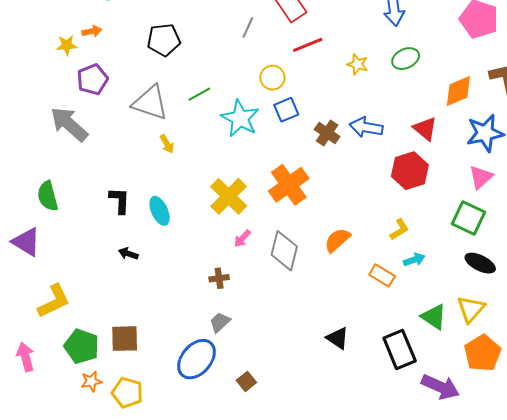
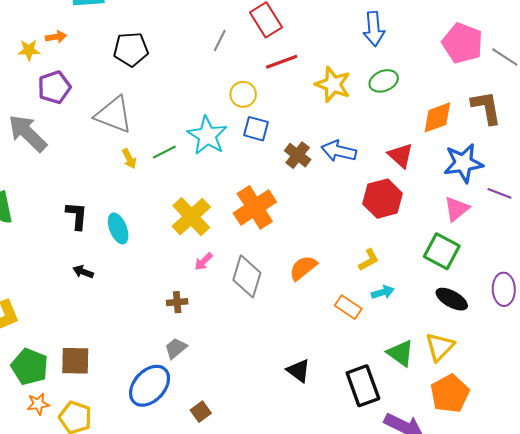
yellow star: (358, 64) -> (333, 84), size x1.6
green line: (199, 94) -> (164, 152), moved
blue square: (286, 110) -> (256, 129), turned 35

